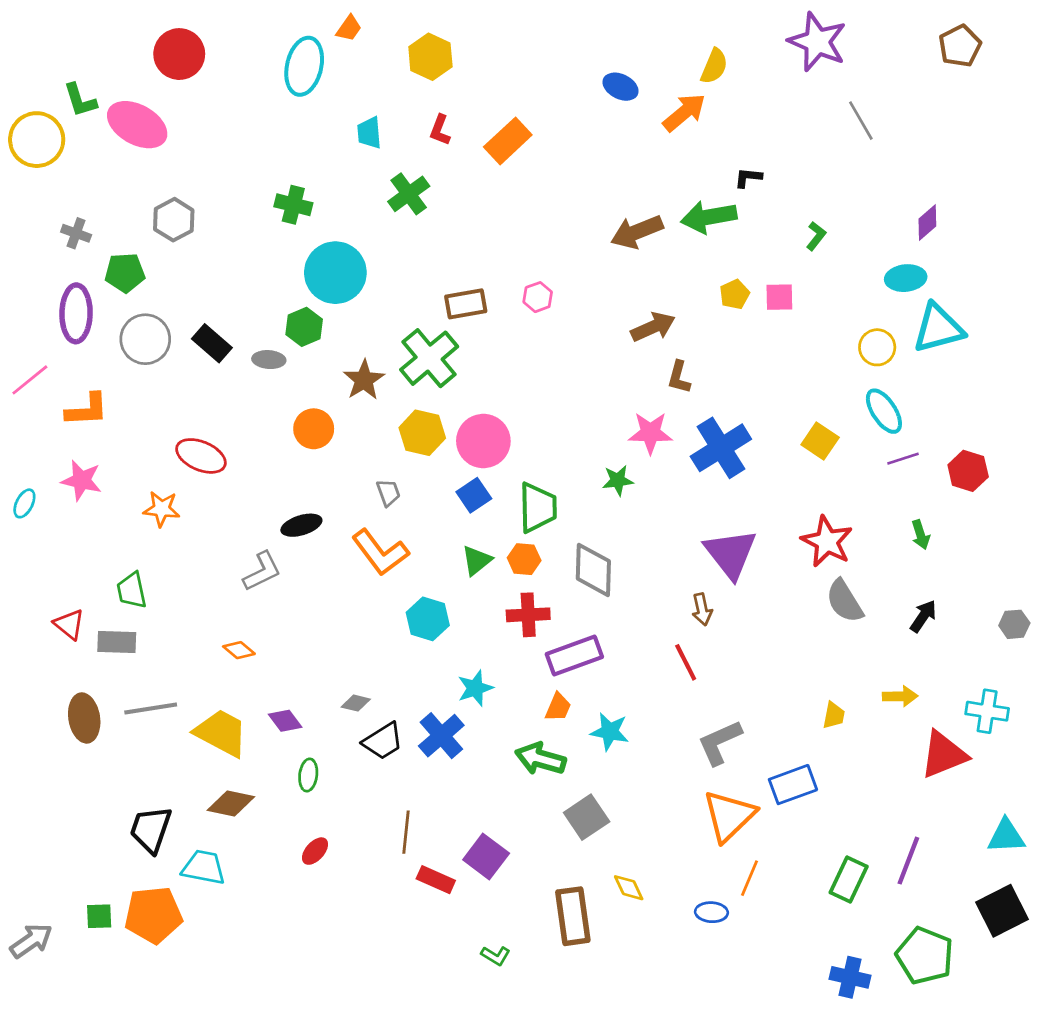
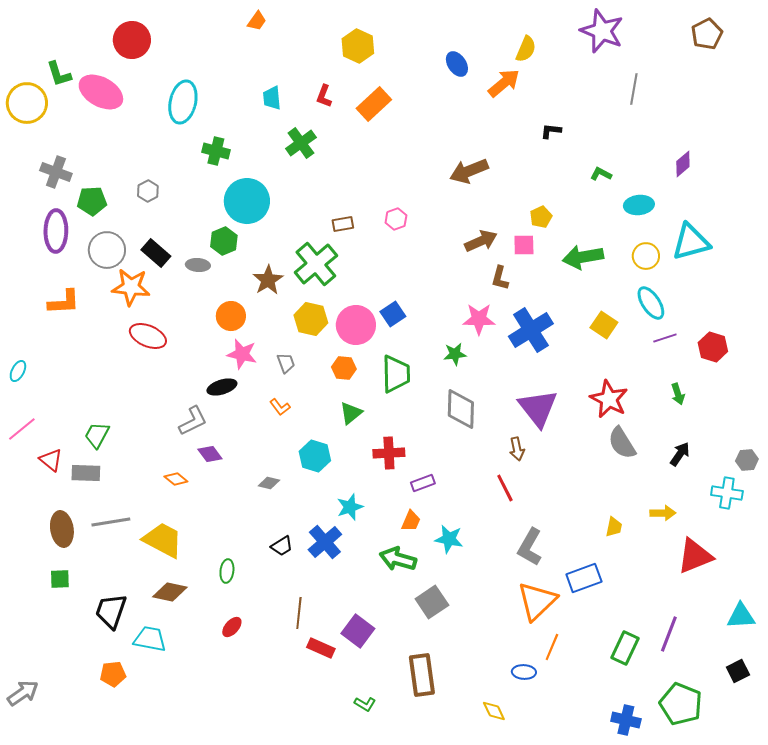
yellow hexagon: (430, 57) -> (358, 46), moved
cyan ellipse: (304, 66) -> (183, 102), moved
blue ellipse: (621, 87) -> (457, 64), turned 30
gray line: (861, 121) -> (634, 89), turned 40
green arrow: (709, 217) -> (583, 257), moved
gray hexagon: (174, 220) -> (148, 191), moved, size x0.7
gray cross: (76, 233) -> (56, 172), size x1.4
green L-shape: (816, 236) -> (601, 174), turned -100
cyan ellipse: (906, 278) -> (639, 205), moved
pink square: (779, 297) -> (524, 245), moved
brown rectangle: (466, 304) -> (343, 224), size x0.7
pink line: (30, 380) -> (22, 429), moved
pink star: (81, 480) -> (242, 354), moved
blue square: (474, 495) -> (393, 314), moved
orange star: (162, 509) -> (131, 287), moved, size x1.4
orange L-shape: (380, 552) -> (280, 407), size x0.5
orange hexagon: (524, 559) -> (344, 368), moved
gray diamond: (593, 570) -> (461, 409), moved
green trapezoid: (132, 590) -> (97, 435), turned 40
purple rectangle: (574, 656) -> (423, 483), size x0.6
gray diamond: (356, 703) -> (269, 483), moved
cyan cross: (987, 711) -> (727, 493), moved
purple diamond: (285, 721) -> (210, 454), moved
black trapezoid: (383, 741) -> (282, 546), size x0.7
gray L-shape: (720, 742) -> (530, 547), turned -36
yellow diamond: (629, 888) -> (494, 711), moved
black square: (1002, 911) -> (738, 671), size x0.6
orange pentagon: (153, 915) -> (113, 674), size x0.6
green square: (99, 916) -> (60, 579), moved

